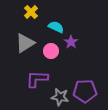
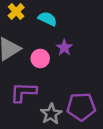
cyan semicircle: (56, 27) -> (47, 19), moved
gray star: (60, 97) -> (51, 114), turned 30

